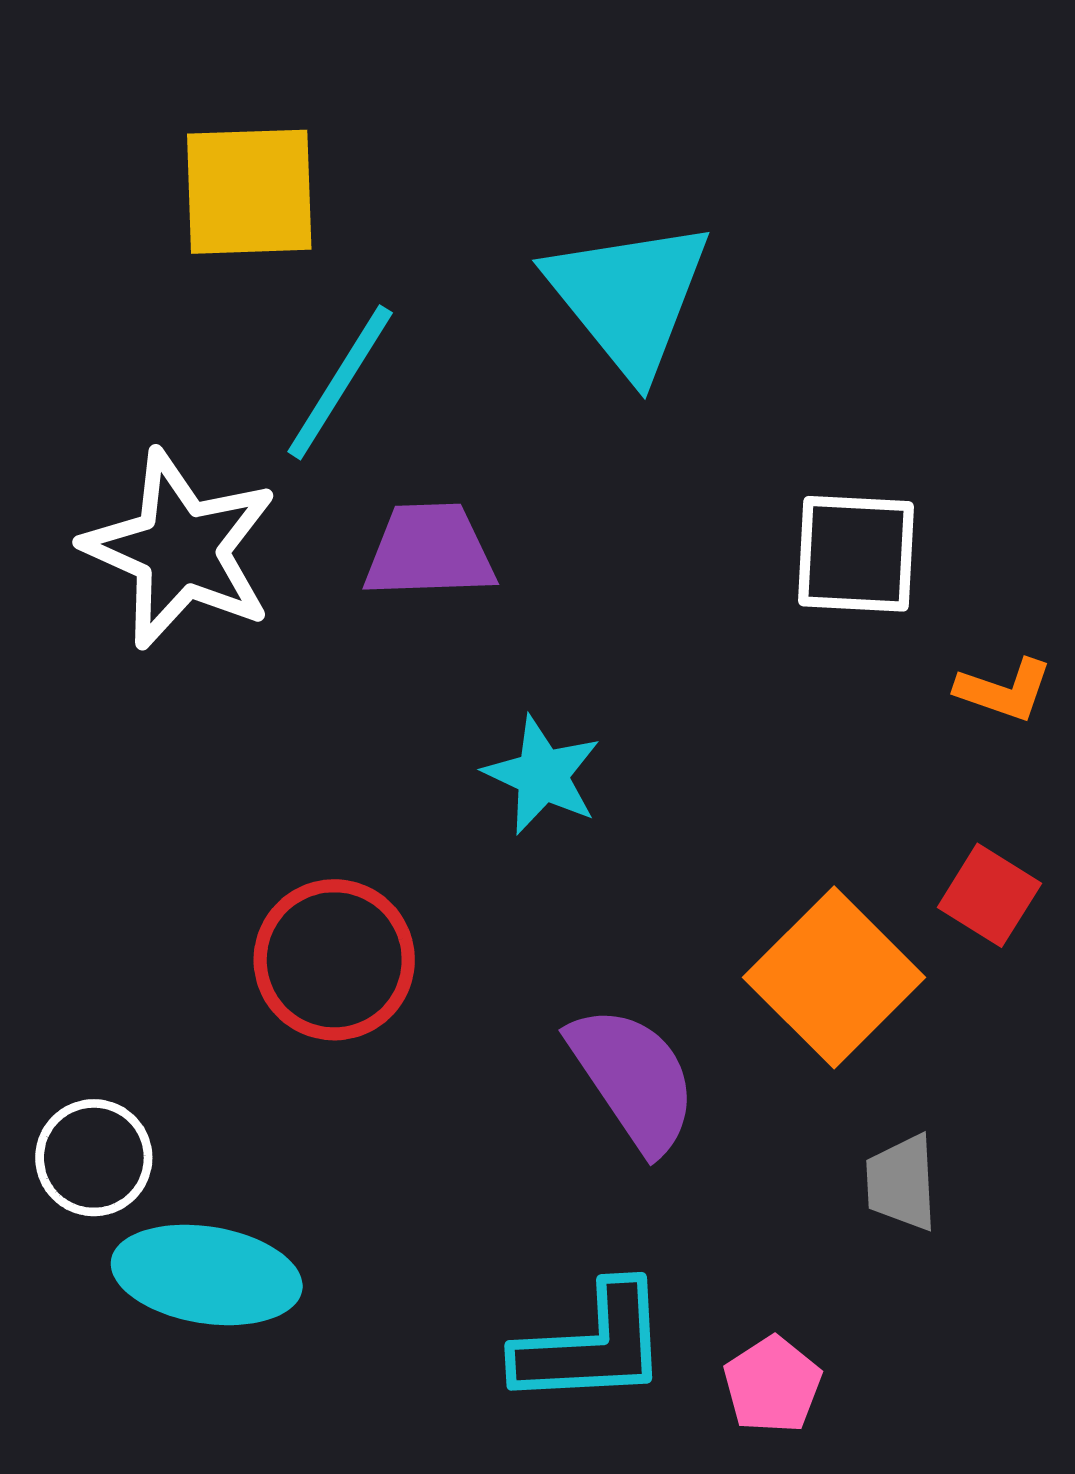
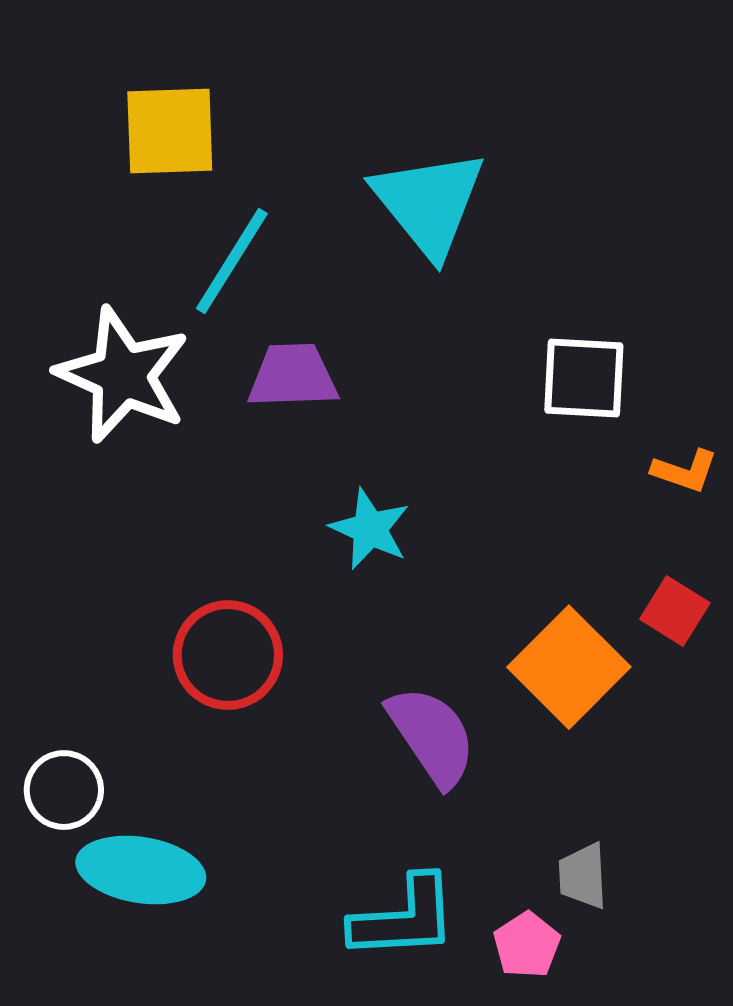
gray trapezoid: (901, 1183) -> (583, 876), moved

